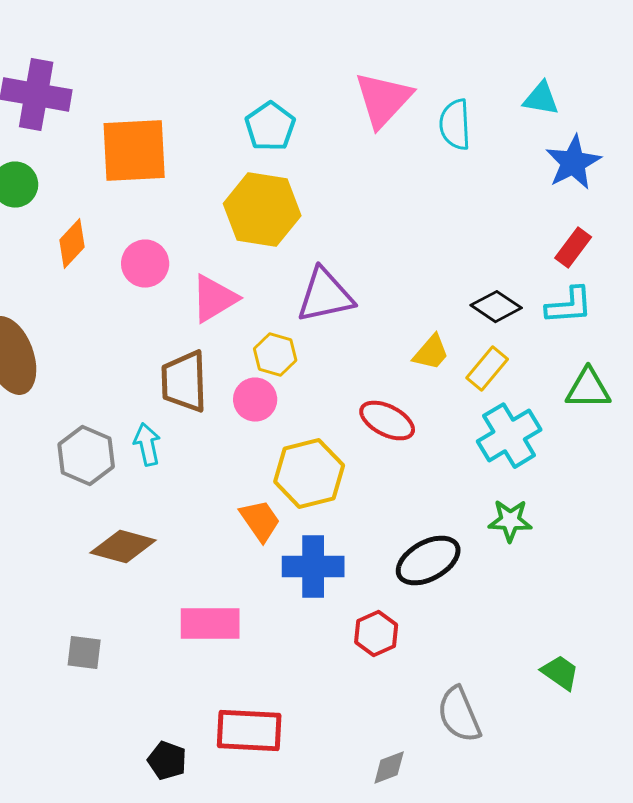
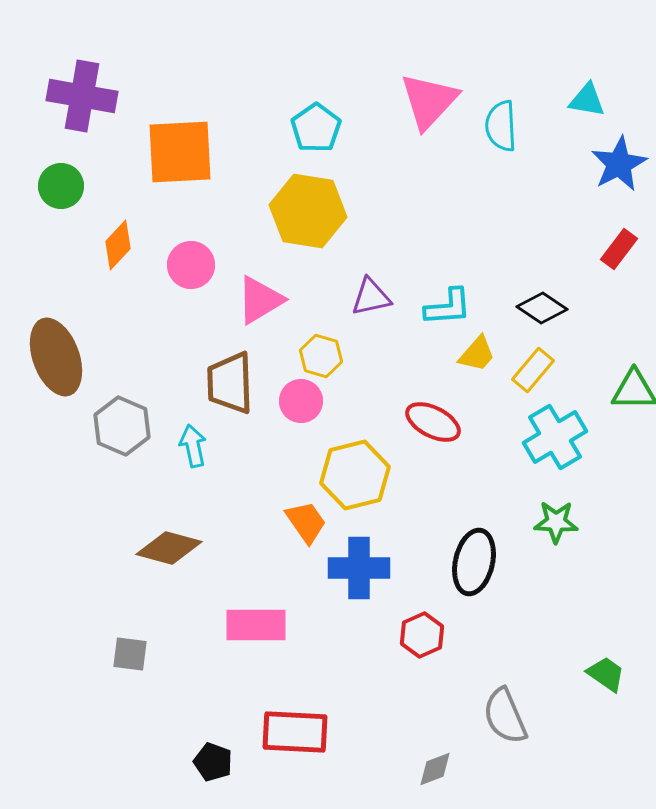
purple triangle: (325, 296) -> (371, 297), size x0.7
cyan L-shape: (569, 306) -> (448, 307), moved
gray hexagon: (86, 456) -> (122, 426), moved
black ellipse: (428, 561) -> (474, 562), turned -48

